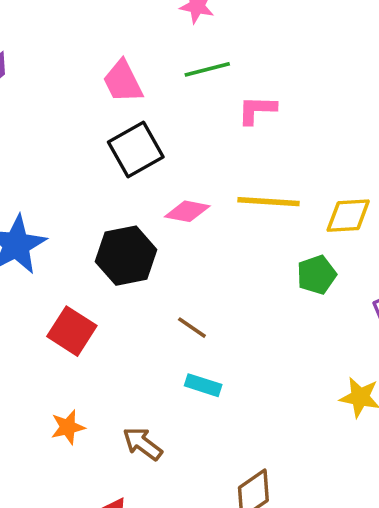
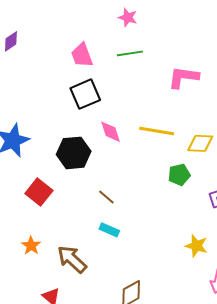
pink L-shape: (257, 110) -> (183, 77), moved, size x1.4
pink diamond: (187, 211) -> (110, 132), turned 55
orange star: (68, 427) -> (31, 246), turned -30
brown arrow: (143, 444) -> (72, 259), size x1.4

